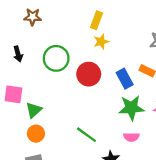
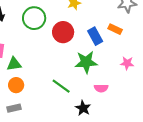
green star: (131, 108) -> (86, 62), moved
green triangle: (34, 110) -> (14, 64), turned 35

